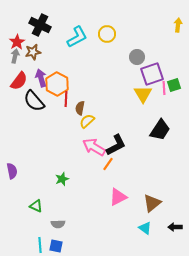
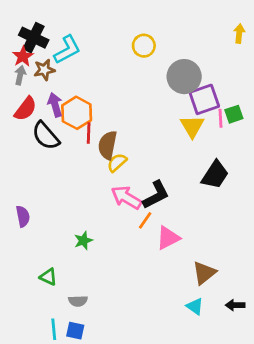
black cross: (40, 25) -> (34, 38), moved
cyan L-shape: (77, 37) -> (67, 50), moved
gray circle: (137, 57) -> (184, 77), size x1.6
brown semicircle: (80, 108) -> (108, 145), size x1.5
purple semicircle: (12, 171) -> (23, 216), moved
pink triangle: (118, 197) -> (168, 238), moved

